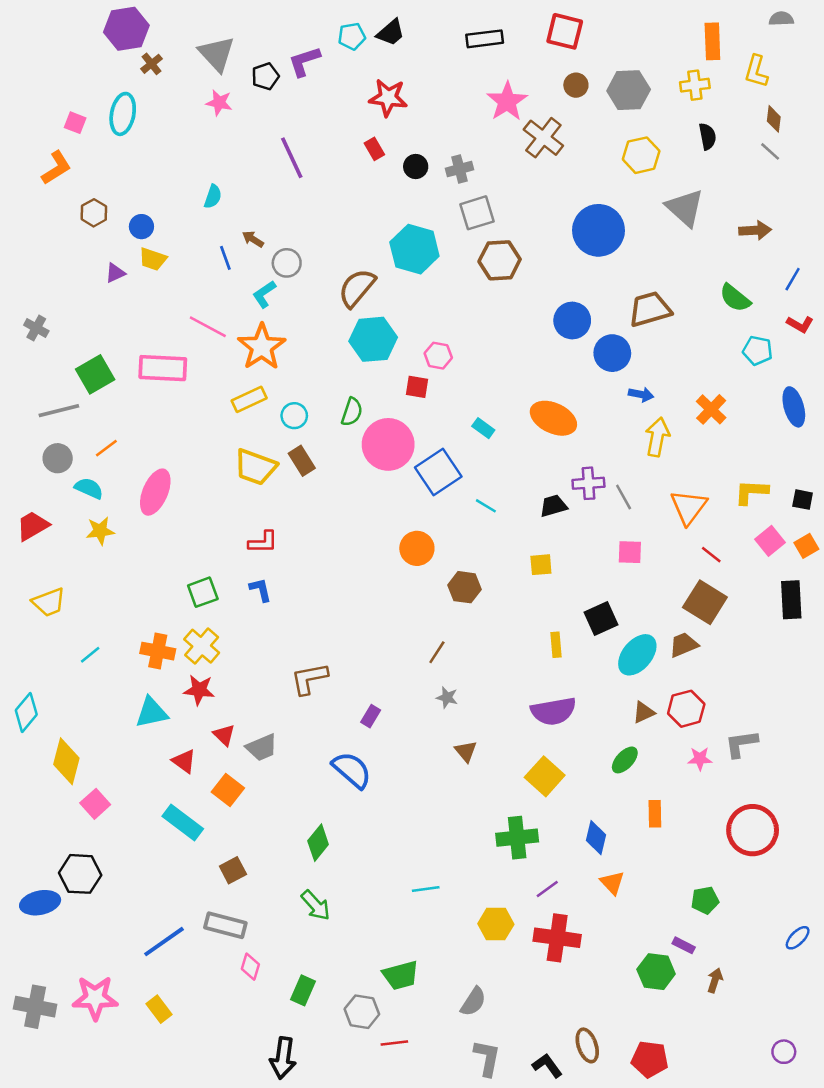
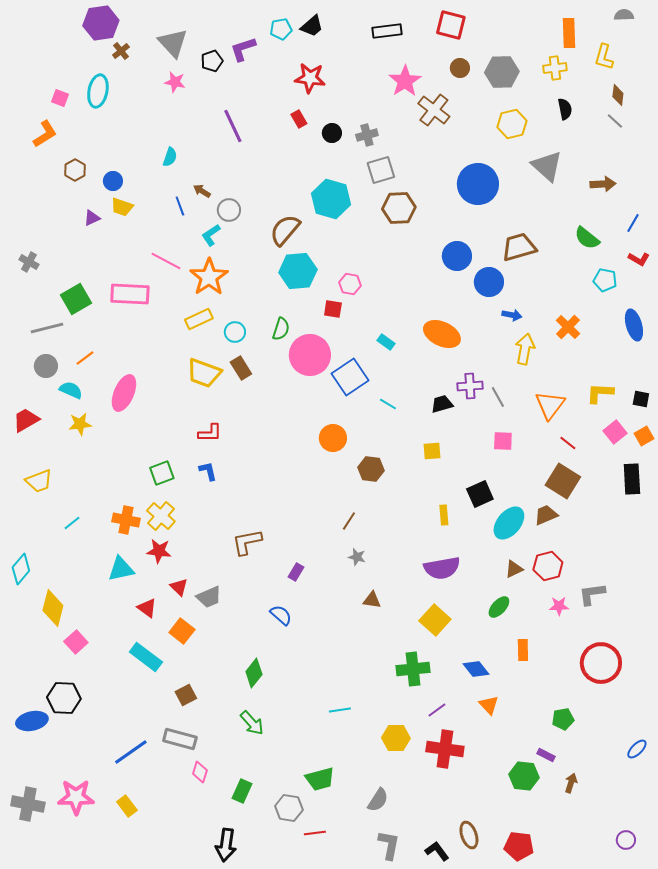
brown triangle: (466, 751) -> (372, 600), turned -42
blue semicircle: (352, 770) -> (281, 615), size x0.7
blue diamond: (596, 838) -> (476, 669), turned -52

